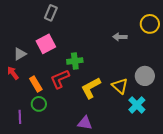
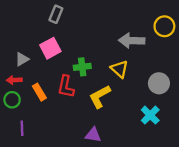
gray arrow: (120, 37) -> (132, 41), size x1.6
red arrow: (13, 73) -> (14, 80), turned -56
red L-shape: (60, 79) -> (66, 87), turned -55
yellow triangle: (120, 86) -> (119, 69), moved
green circle: (39, 104) -> (12, 100), moved

